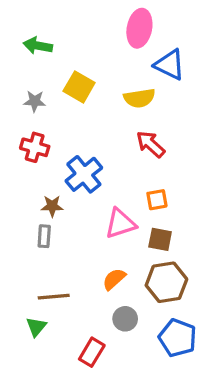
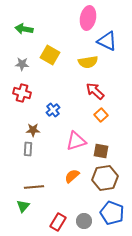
blue cross: (84, 174) -> (53, 110), size x0.6
orange square: (157, 200) -> (101, 115), moved, turned -32
gray circle: (125, 319) -> (84, 221), moved

